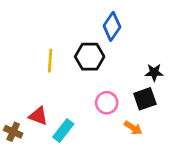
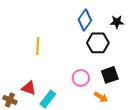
black hexagon: (90, 57) -> (98, 43), moved
black star: (154, 72) -> (117, 22), moved

